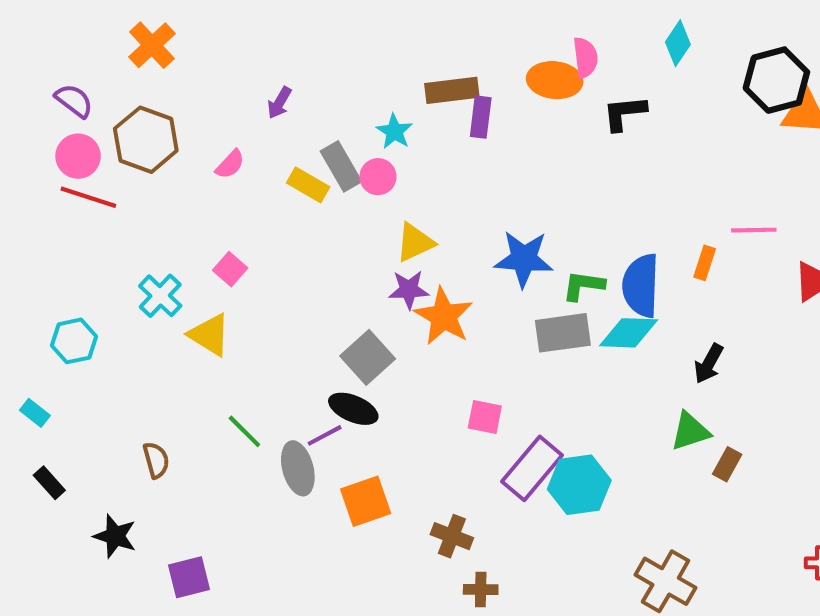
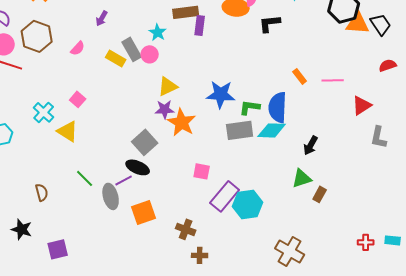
orange rectangle: (705, 263) -> (300, 76), moved, turned -56

